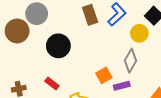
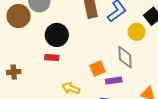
gray diamond: (131, 61) -> (125, 57), turned -40
red rectangle: (52, 84) -> (52, 57), moved, turned -40

